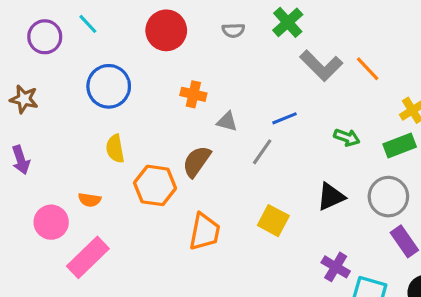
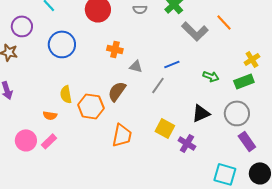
purple circle: (45, 37) -> (22, 26), moved
orange line: (368, 69) -> (224, 22), moved
yellow semicircle: (115, 149) -> (66, 94), moved
pink circle: (51, 222) -> (26, 140), moved
pink rectangle: (88, 257) -> (49, 141), moved, size x0.6
purple cross: (336, 267) -> (187, 143), moved

